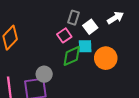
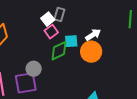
white arrow: (115, 18) -> (93, 35), moved
white square: (90, 27) -> (48, 19), moved

